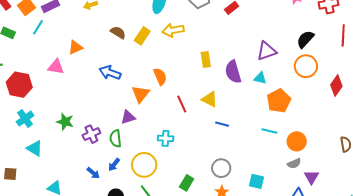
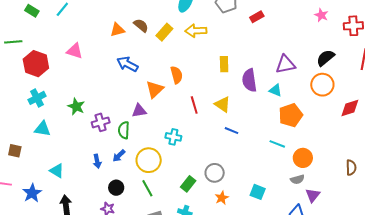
orange triangle: (75, 47) -> (117, 30), moved
red diamond: (336, 85) -> (350, 108), turned 30
cyan triangle: (35, 148) -> (42, 129), turned -30
gray circle: (221, 168) -> (215, 173), moved
blue arrow: (93, 173) -> (97, 161), turned 32

